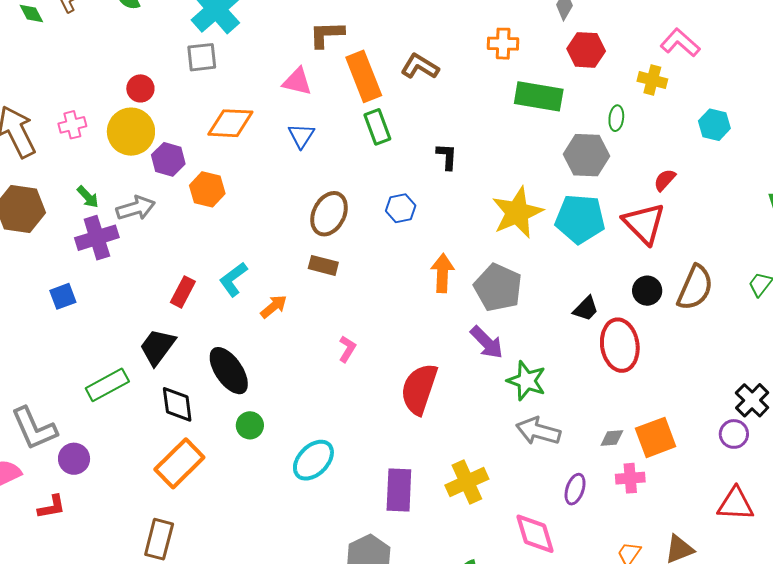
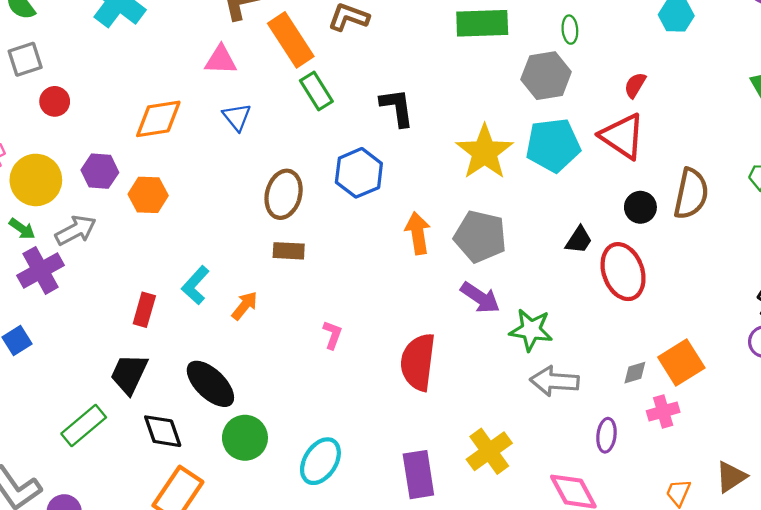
gray square: (202, 57) -> (25, 59), moved
yellow circle: (131, 132) -> (36, 180), moved
black L-shape: (447, 157) -> (397, 107), size x1.4
blue hexagon: (401, 208) -> (359, 173), size x1.5
green circle: (250, 425) -> (245, 438), size x1.5

